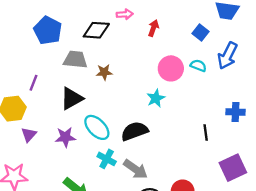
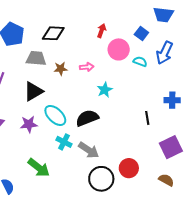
pink arrow: (125, 14) -> (87, 67), moved
pink circle: (171, 68) -> (119, 49), moved

